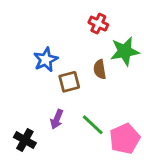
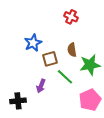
green star: (125, 51) -> (90, 65), moved
green line: (93, 125) -> (65, 77), moved
black cross: (25, 140) -> (18, 101), turned -35

